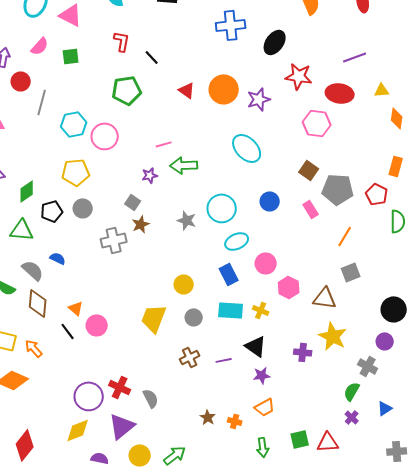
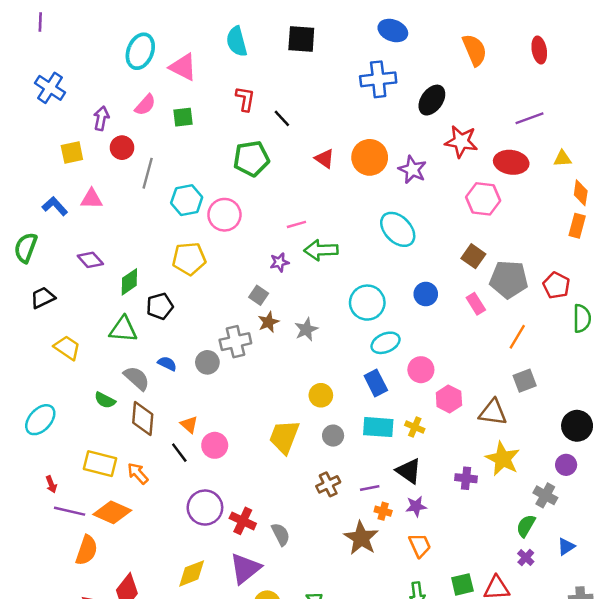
purple star: (259, 99) -> (412, 170), turned -30
orange rectangle: (396, 166) -> (577, 226), moved
gray circle: (83, 208) -> (207, 362), moved
gray star: (187, 220) -> (306, 329), moved, turned 30
purple circle: (89, 396) -> (205, 508), moved
orange trapezoid: (265, 407) -> (420, 545), turned -85
brown star: (208, 417) -> (361, 538), moved, size x1.8
orange cross: (235, 421) -> (383, 511), moved

